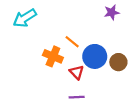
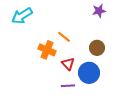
blue circle: (95, 56) -> (89, 73), moved
brown circle: (118, 62) -> (97, 48), moved

